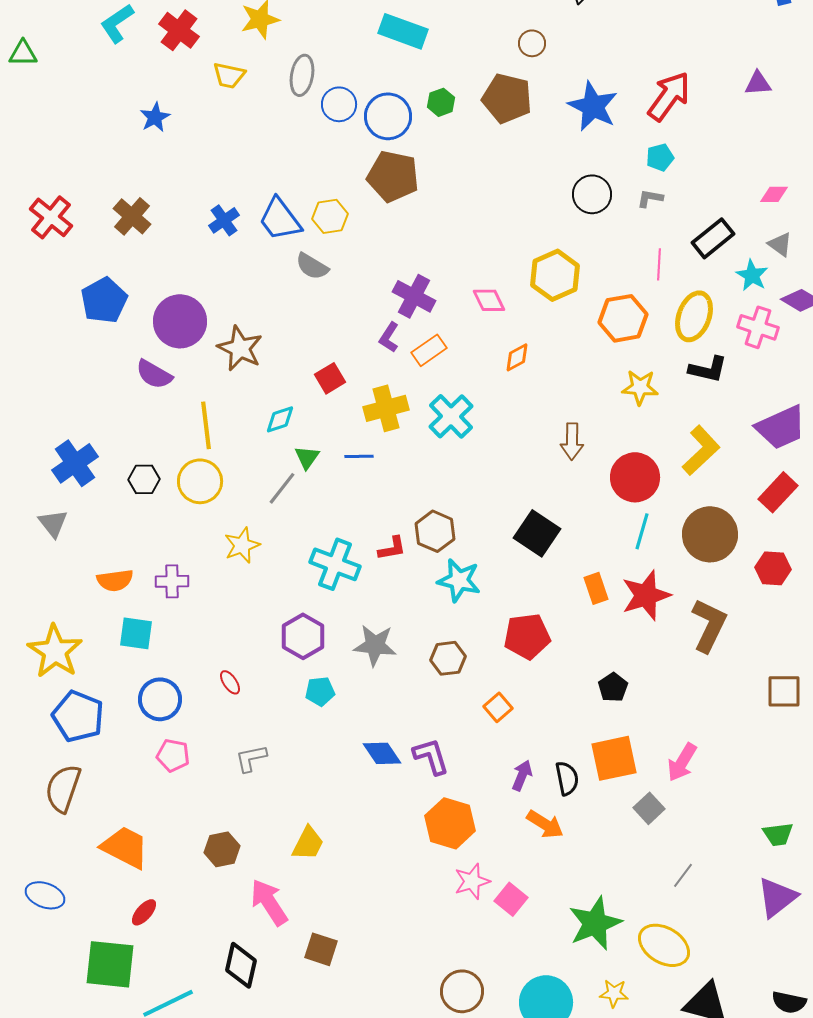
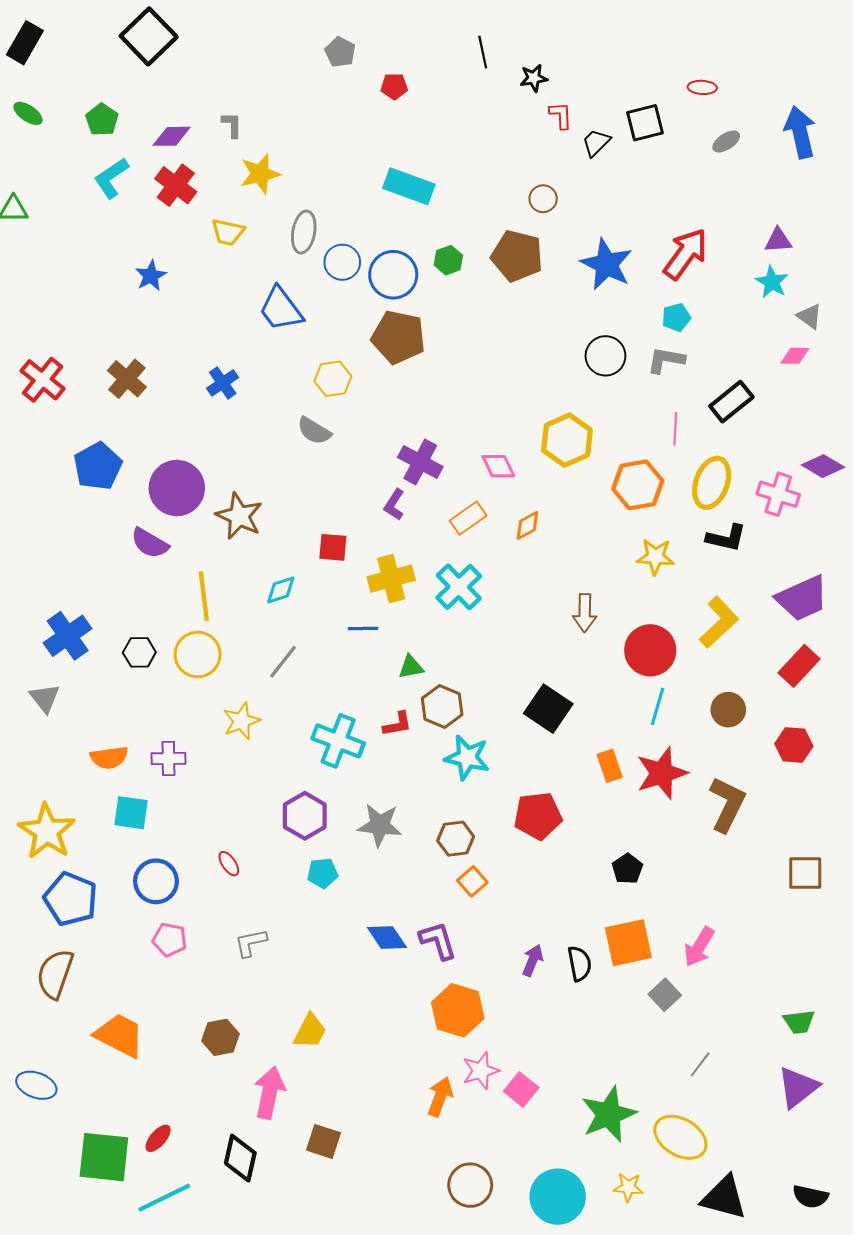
gray L-shape: (650, 198) -> (666, 360), size x1.4
blue trapezoid: (280, 219) -> (281, 309), moved
gray triangle: (780, 244) -> (809, 316), moved
cyan star: (752, 275) -> (772, 282), moved
orange rectangle: (429, 350) -> (468, 518), moved
red square: (330, 378) -> (333, 547), turned 36
green triangle: (307, 457) -> (411, 667), moved, turned 44
brown circle: (710, 534) -> (728, 710), size x0.6
orange square: (498, 707) -> (472, 881), moved
orange arrow: (545, 824) -> (440, 1097), moved, turned -102
pink arrow: (269, 902) -> (269, 1093), turned 45
red ellipse: (144, 912) -> (158, 1138), moved

